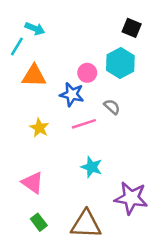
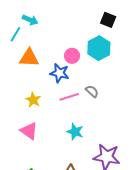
gray semicircle: (112, 107) -> (92, 91), moved
pink triangle: (33, 183) -> (29, 131), moved

